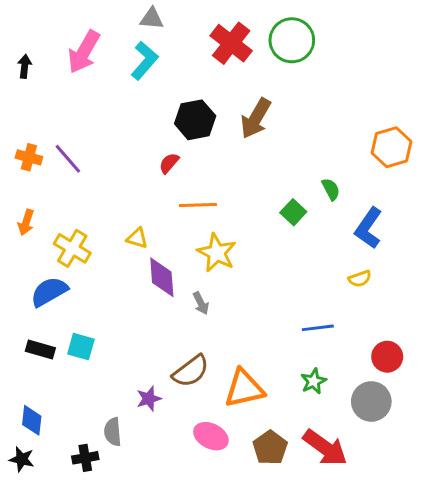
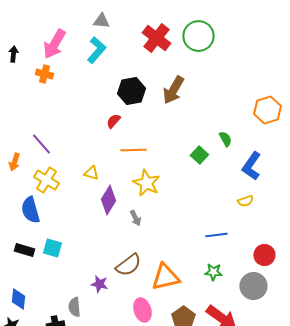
orange cross: (29, 157) -> (44, 74), moved
purple line: (68, 159) -> (41, 144), moved
purple diamond: (162, 277) -> (108, 200), turned 36
blue semicircle: (49, 292) -> (30, 210), turned -76
green star: (314, 381) -> (213, 272), turned 30
purple star: (149, 399) -> (99, 284), turned 30
pink ellipse: (211, 436) -> (142, 310), turned 45

